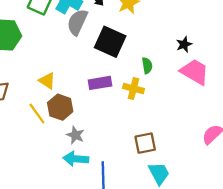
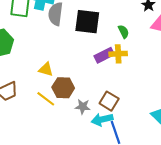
purple rectangle: (100, 83) -> (104, 55), moved
brown square: (145, 143) -> (109, 101), moved, turned -30
cyan arrow: (76, 159) -> (102, 120), moved

